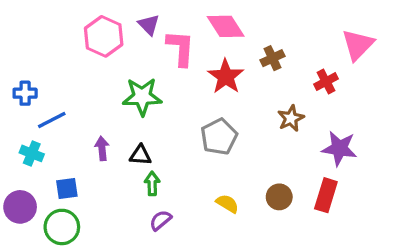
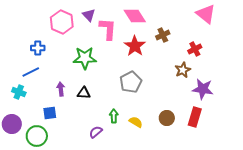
pink triangle: (358, 45) -> (206, 14), moved, turned -35
blue cross: (25, 93) -> (38, 48), moved
brown star: (291, 118) -> (183, 70), moved
green arrow: (152, 184) -> (114, 116), moved
blue square: (67, 189) -> (50, 113), moved

